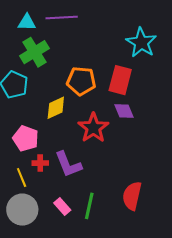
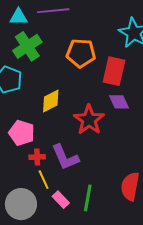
orange pentagon: (81, 81) -> (81, 53), moved
yellow line: (22, 178) -> (44, 180), moved

